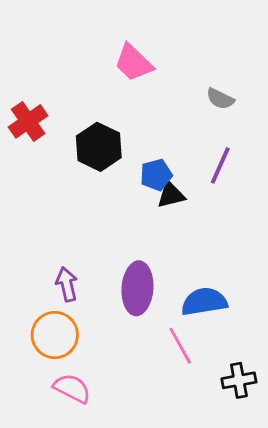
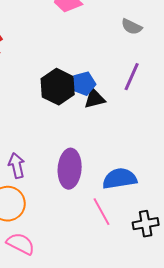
black hexagon: (99, 147) -> (58, 87), moved
black cross: (239, 380) -> (146, 224), moved

